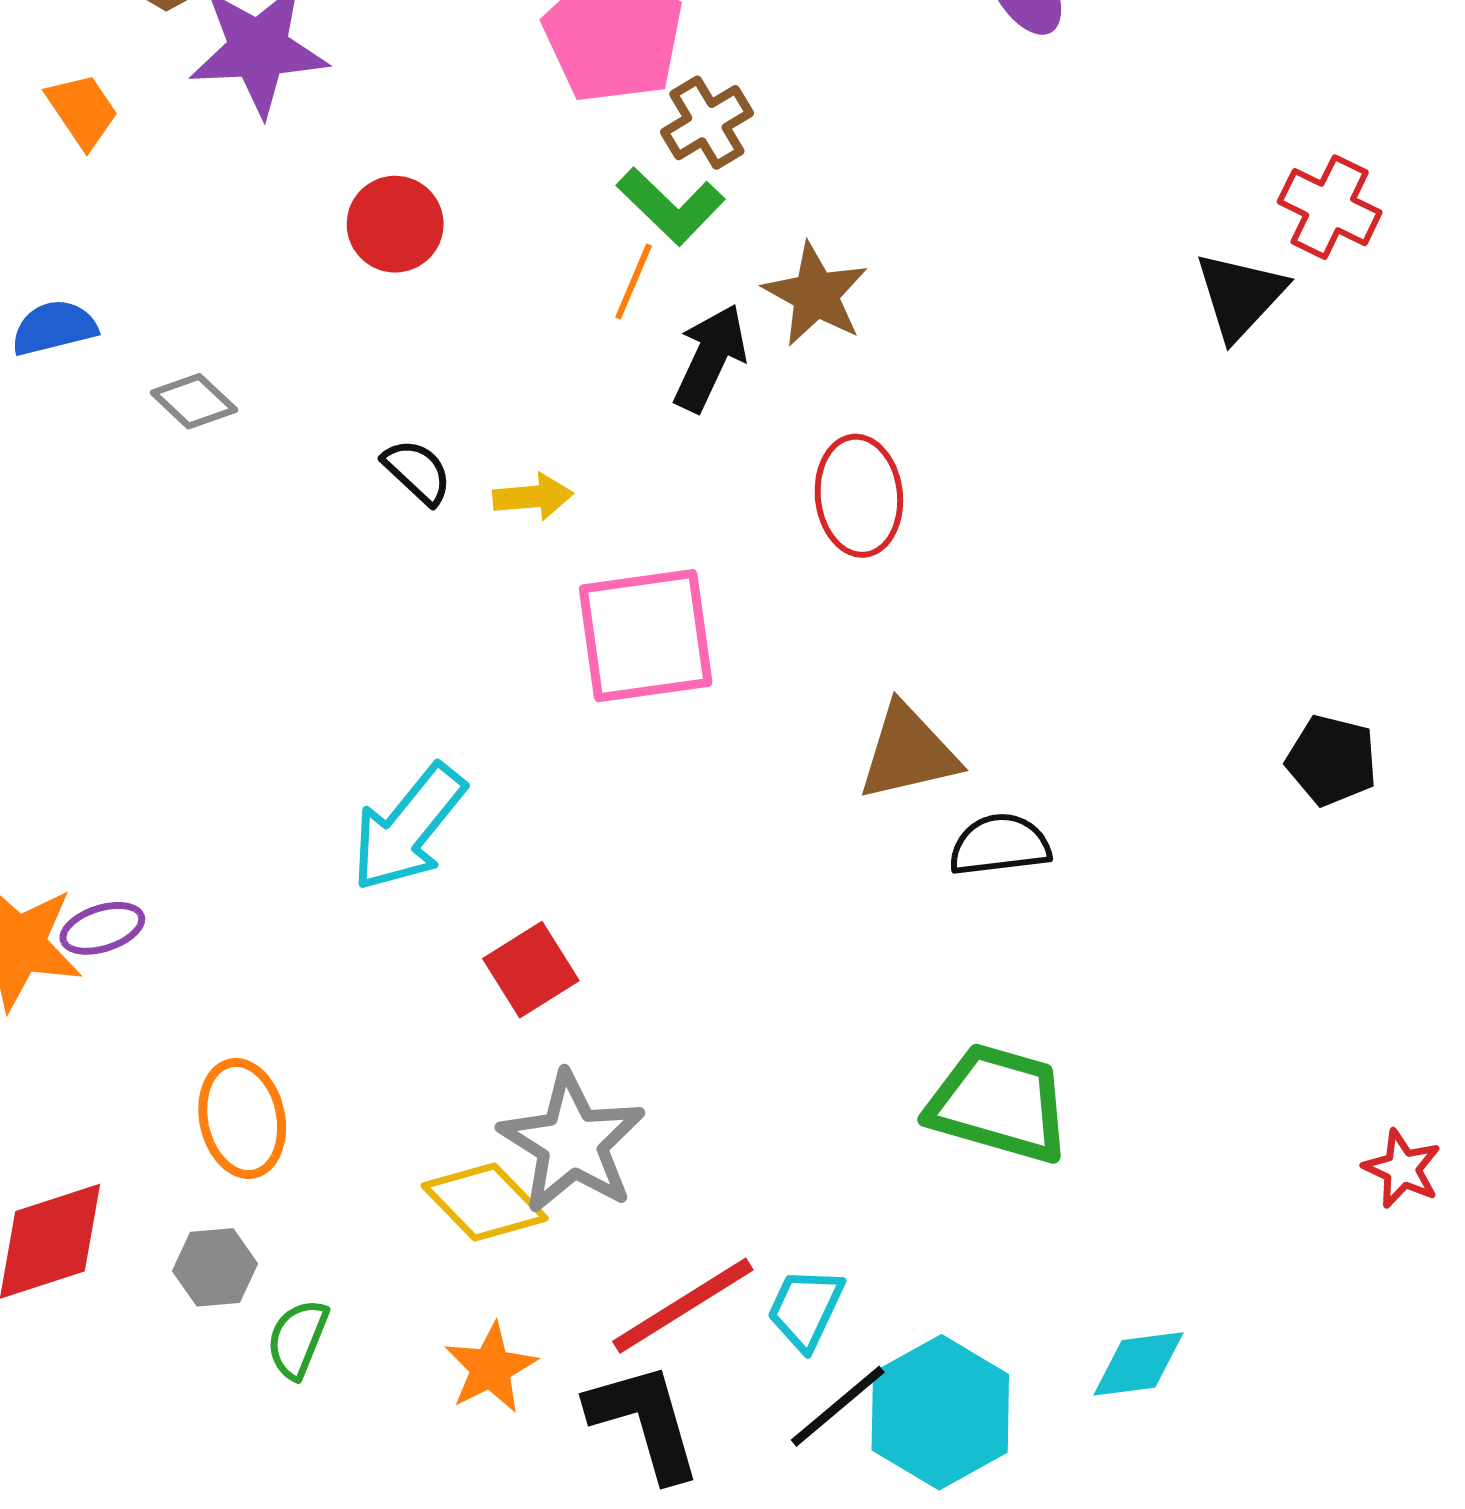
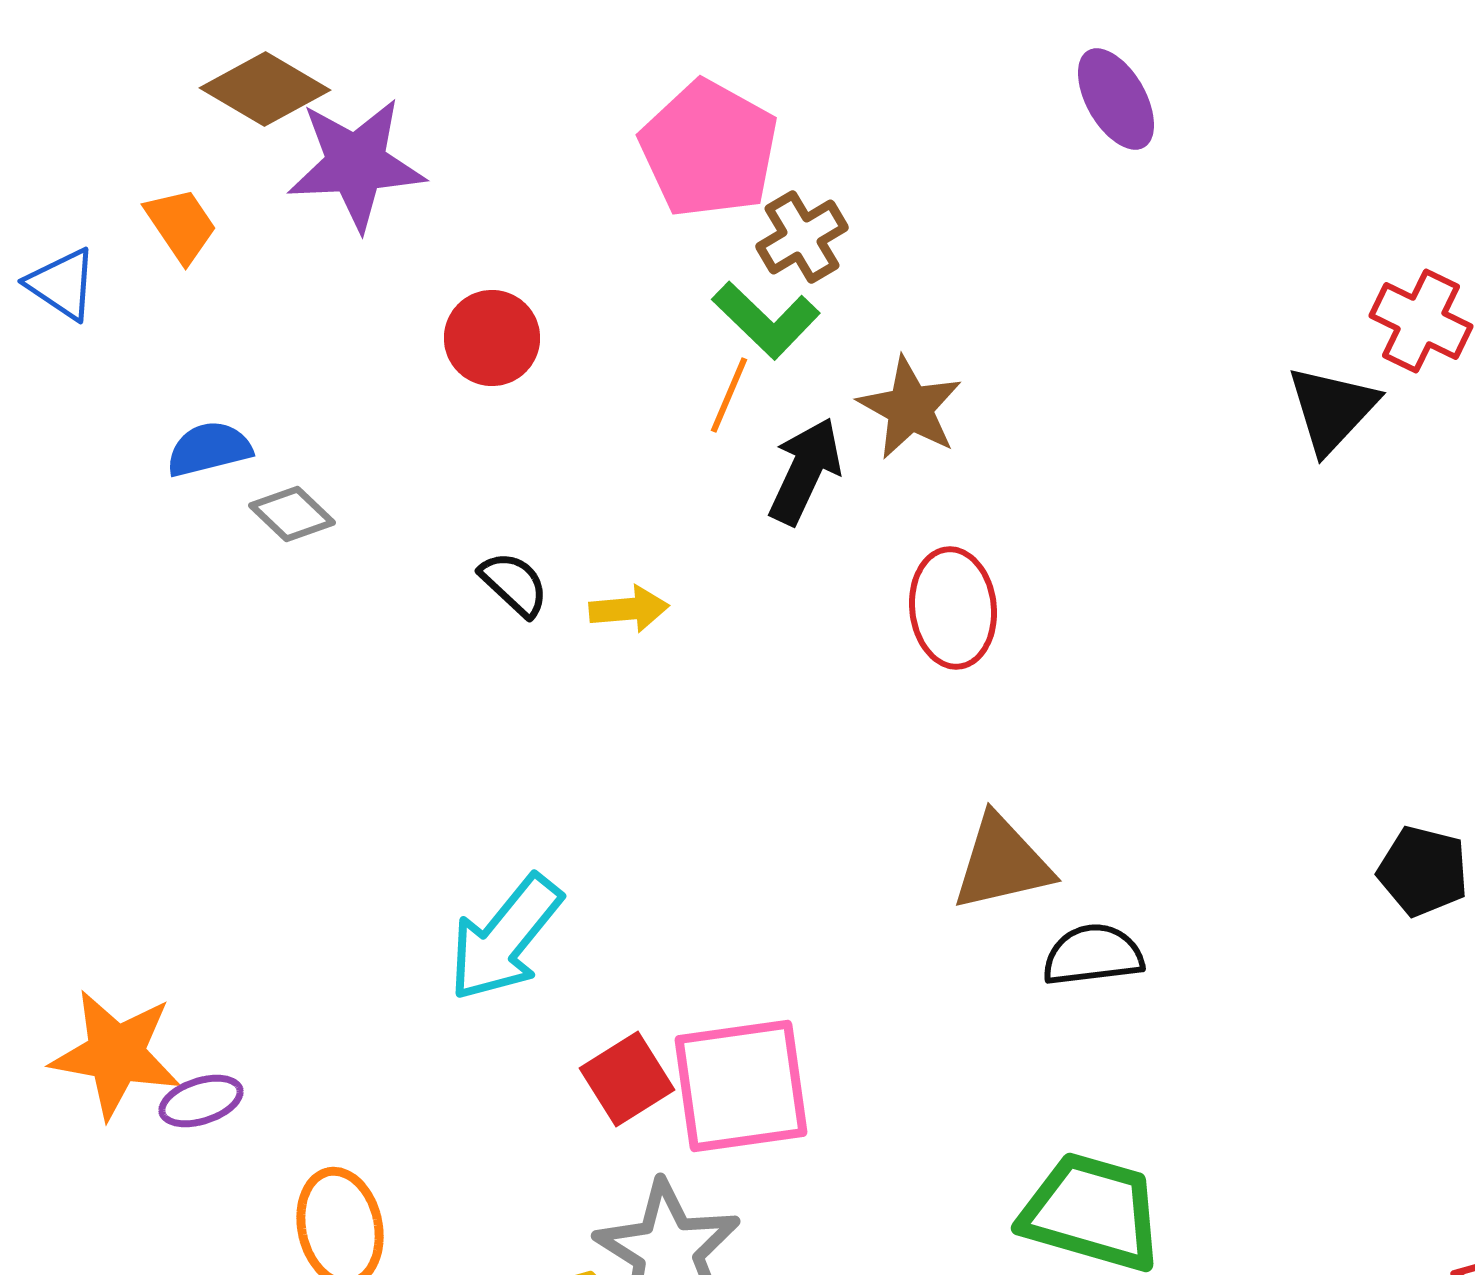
blue semicircle: (54, 328) -> (209, 449), moved
pink square: (646, 636) -> (741, 1086), moved
purple ellipse: (102, 928) -> (201, 1101), moved

